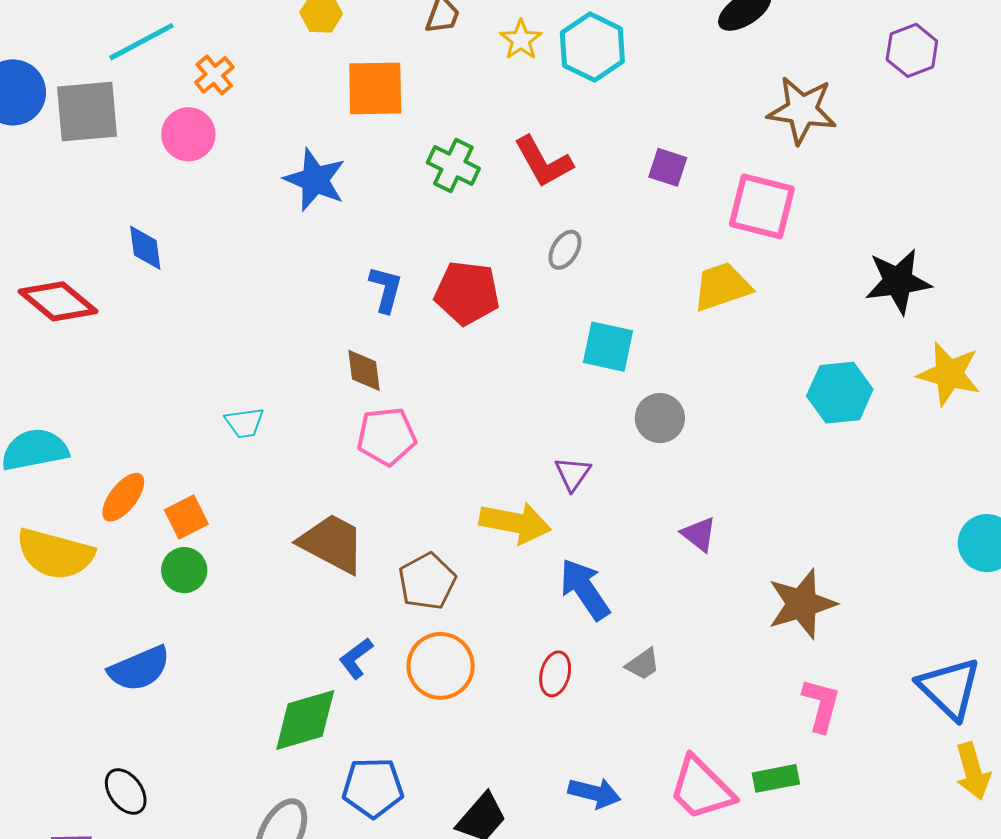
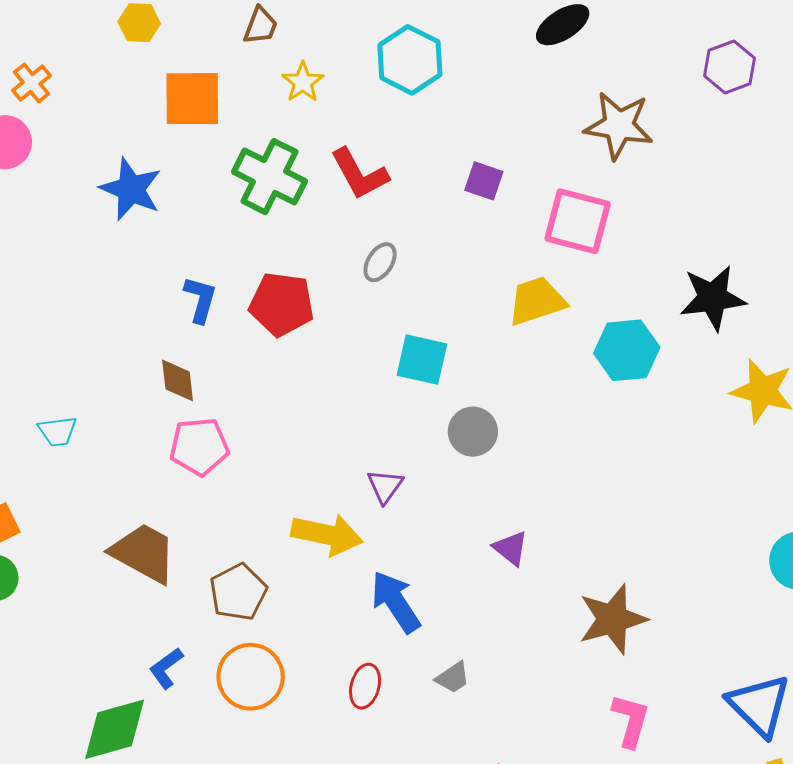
yellow star: (521, 40) -> (303, 82), moved
green cross: (453, 165) -> (269, 177), size x1.4
cyan hexagon: (840, 393) -> (627, 350), moved

